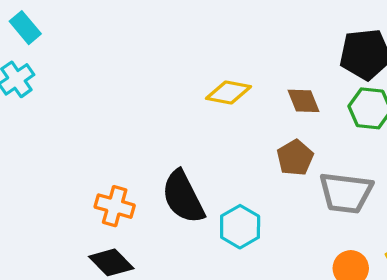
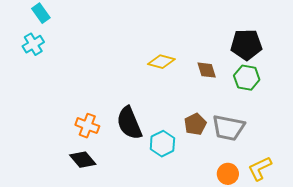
brown pentagon: (295, 158) -> (195, 124), moved

